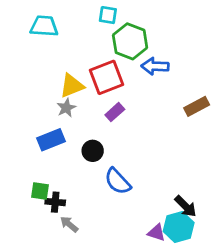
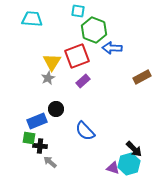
yellow triangle: (72, 86) -> (52, 62), turned -36
blue rectangle: (51, 140) -> (37, 121), moved
black circle: (93, 151) -> (56, 109), moved

